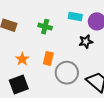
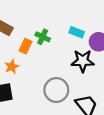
black star: (86, 42) -> (83, 61), size x1.5
orange rectangle: (48, 58) -> (26, 46), moved

